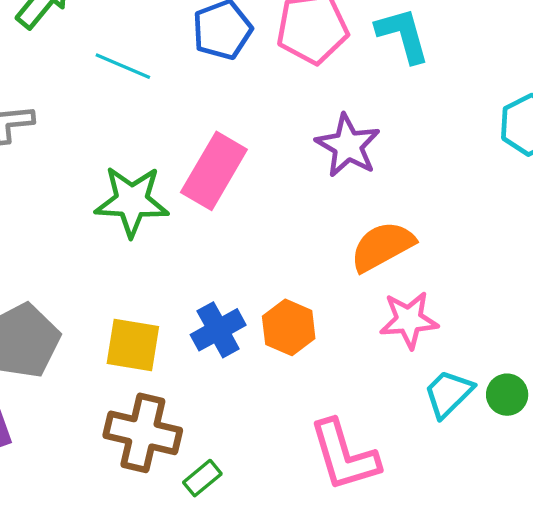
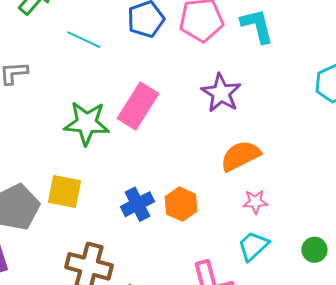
pink star: (409, 320) -> (255, 202), size x0.7
yellow square: (133, 345) -> (65, 191), moved
cyan trapezoid: (448, 394) -> (253, 246), moved

